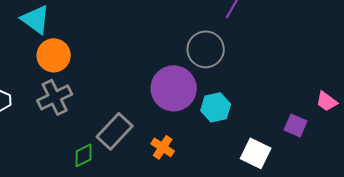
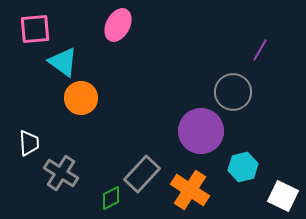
gray cross: (55, 97) -> (61, 173), moved, turned -32
cyan hexagon: (216, 107) -> (243, 167), moved
orange cross: (163, 147) -> (190, 190), size x1.6

